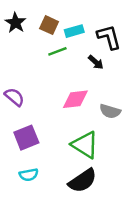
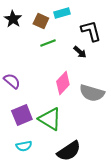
cyan rectangle: (74, 31) -> (62, 13), moved
pink diamond: (75, 99) -> (63, 83), turned -40
gray semicircle: (110, 111) -> (92, 93), size x1.4
green triangle: (85, 145) -> (50, 119), moved

